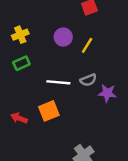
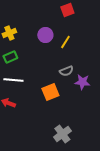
white line: (58, 82) -> (13, 80), moved
orange square: (49, 111) -> (50, 92), moved

